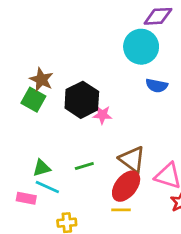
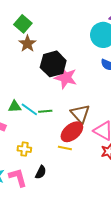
green square: (33, 100) -> (23, 24), moved
pink star: (102, 115) -> (66, 78), size x1.6
cyan line: (47, 187) -> (29, 109), moved

